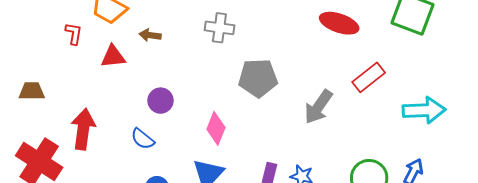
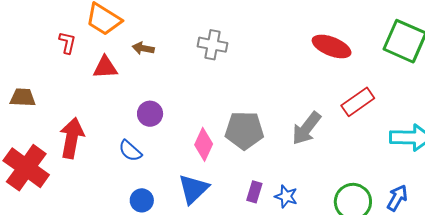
gray pentagon: (258, 78) -> (244, 130), moved

